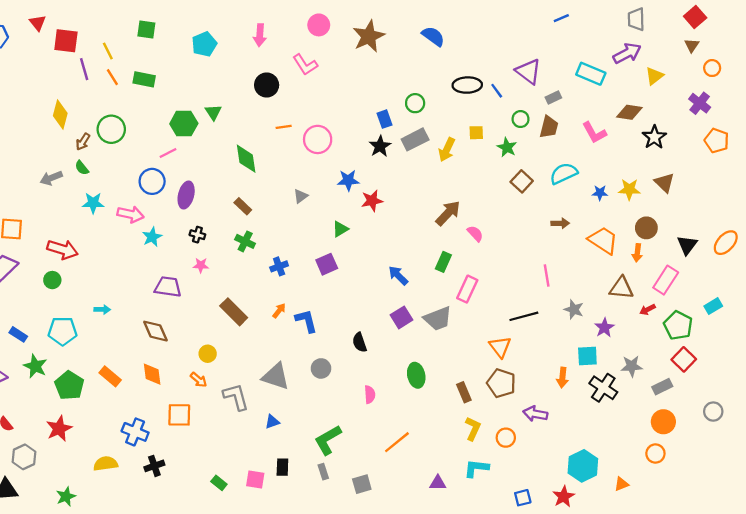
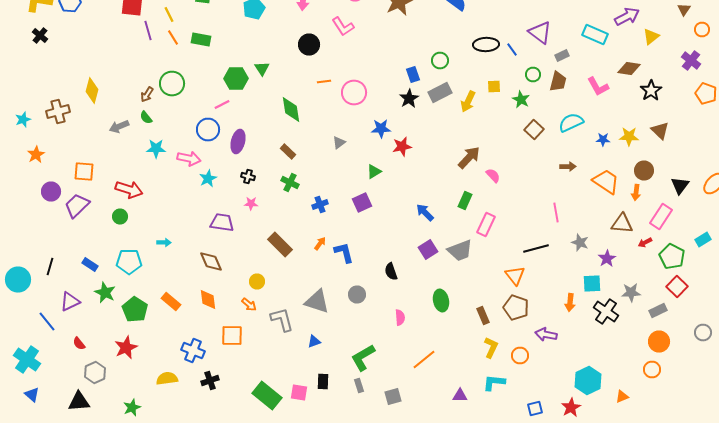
yellow diamond: (60, 115) -> (92, 90), moved
green rectangle: (219, 483) -> (267, 396), size x2.0

